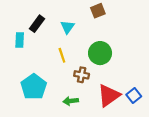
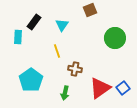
green circle: (100, 53) -> (115, 38), moved
green arrow: (71, 101) -> (65, 93), turned -72

